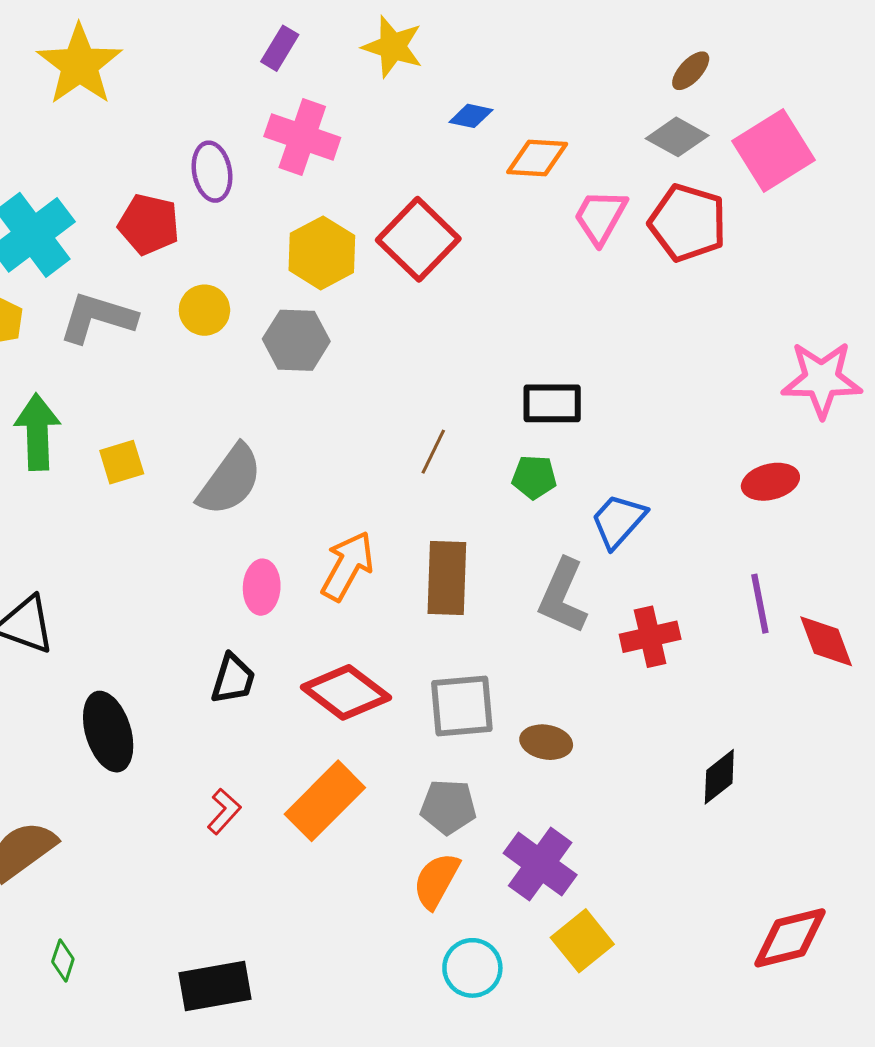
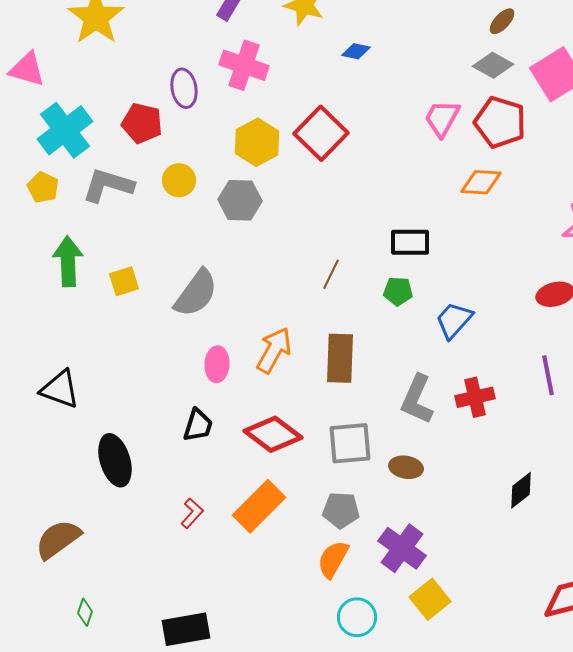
orange diamond: (537, 158) -> (481, 182), moved
gray L-shape: (563, 596) -> (417, 399), moved

